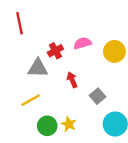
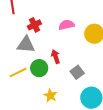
red cross: (55, 51) -> (34, 25), moved
green circle: (47, 126) -> (39, 68), moved

